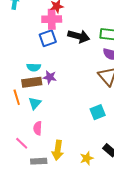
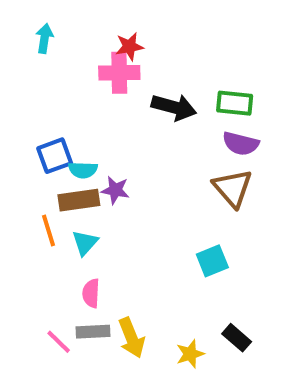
blue square: (48, 38) -> (55, 156), moved
pink line: (22, 143) -> (59, 342), moved
yellow arrow: (58, 150) -> (131, 338), turned -30
gray rectangle: (39, 161) -> (93, 332), moved

